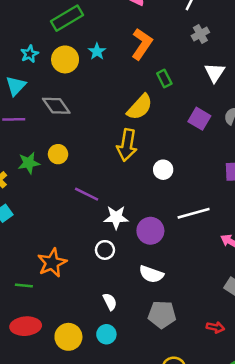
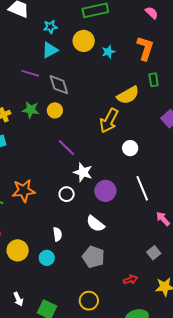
orange L-shape: (142, 44) -> (145, 48), turned -35
cyan star: (97, 51) -> (108, 52), moved
cyan star: (30, 54) -> (50, 27), moved
cyan triangle: (16, 86) -> (50, 50), moved
gray diamond: (56, 106) -> (59, 85), moved
white line: (194, 213) -> (142, 188), turned 65
red arrow: (215, 327) -> (130, 280), turned -48

